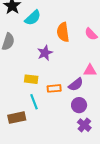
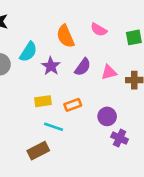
cyan semicircle: (33, 18) -> (28, 52), moved
purple semicircle: (76, 84) -> (83, 67), moved
cyan line: (34, 102) -> (54, 127), turned -35

